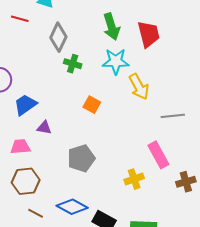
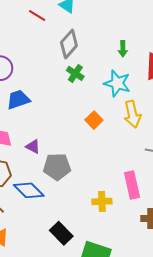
green arrow: (111, 27) -> (123, 49), size x0.6
orange square: (92, 105) -> (94, 120), moved
purple triangle: (44, 128) -> (33, 147), moved
blue diamond: (72, 207) -> (29, 190), moved

